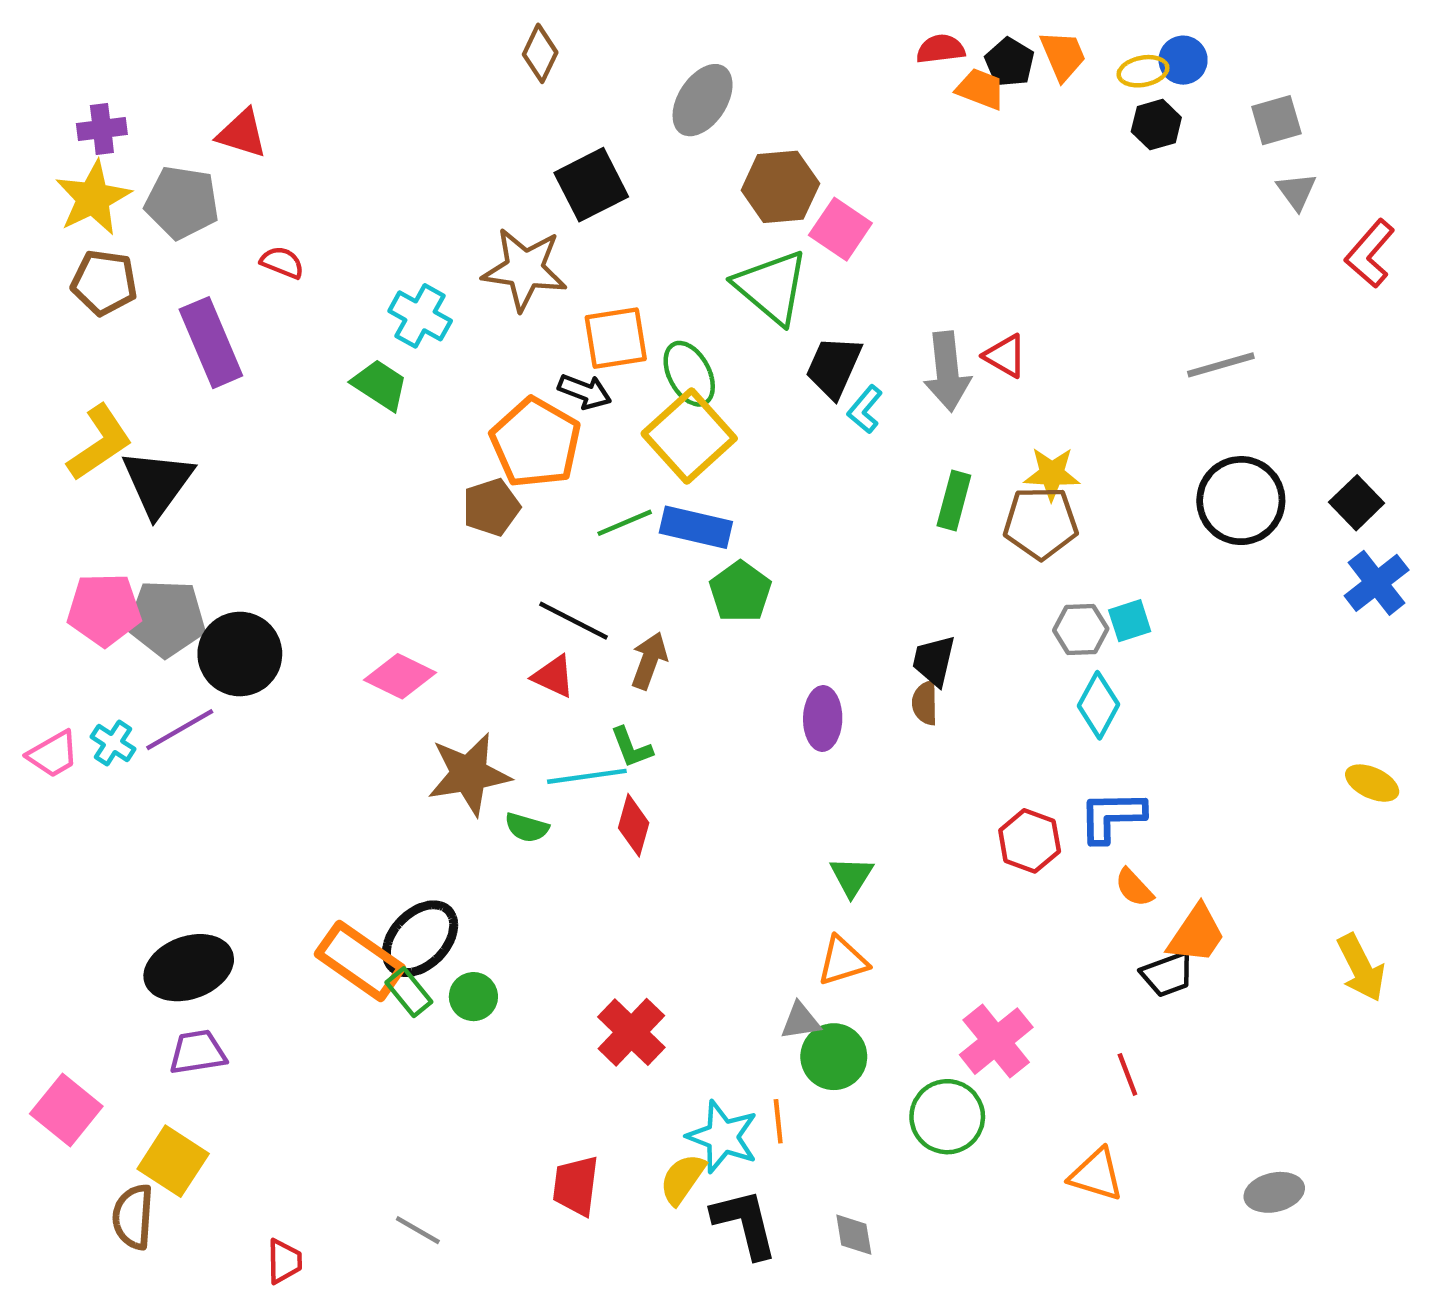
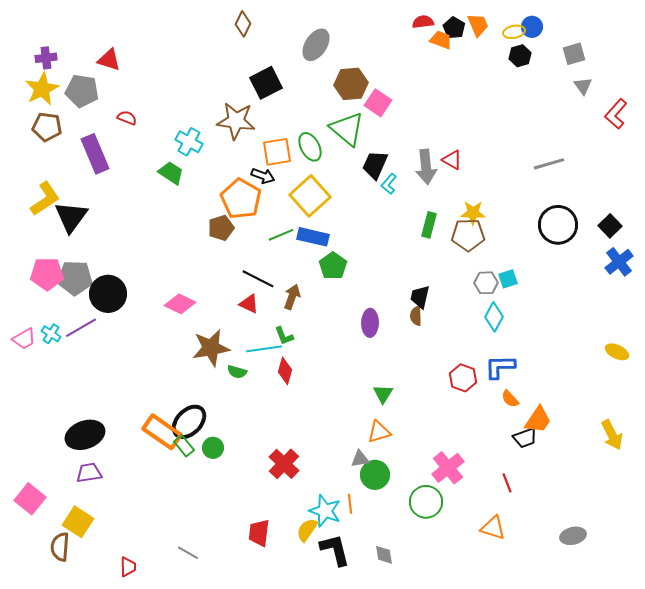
green ellipse: (689, 374) -> (310, 147), moved

